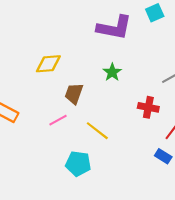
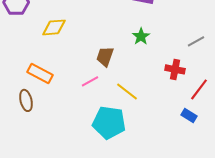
yellow diamond: (48, 64) -> (54, 27), moved
cyan pentagon: (78, 164) -> (109, 122), size x1.4

